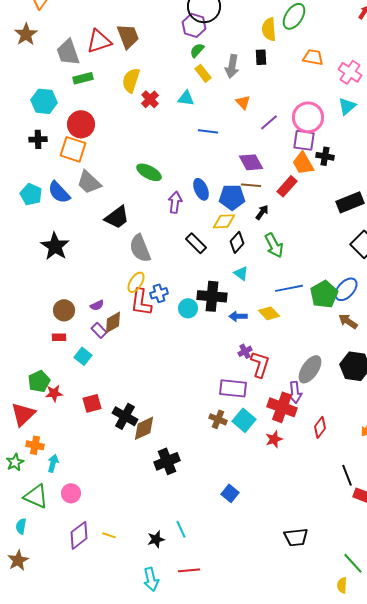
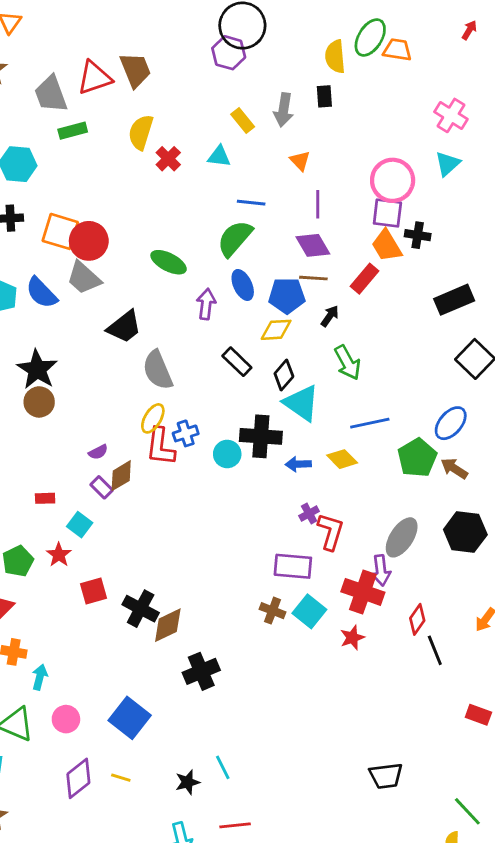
green semicircle: (197, 50) -> (235, 238), moved, size x1.8
orange trapezoid: (313, 57) -> (397, 50), moved
purple line: (269, 122) -> (318, 204), moved, turned -48
red circle: (81, 124) -> (89, 241), moved
black diamond: (237, 242) -> (284, 375), moved
cyan triangle: (241, 273) -> (301, 403), size x1.8
green pentagon: (324, 294) -> (417, 458), moved
brown circle: (64, 310) -> (39, 402), moved
red star: (54, 393) -> (59, 555), moved, turned -30
black line: (347, 475) -> (435, 650), moved
blue square: (230, 493) -> (130, 718), moved, size x1.6

